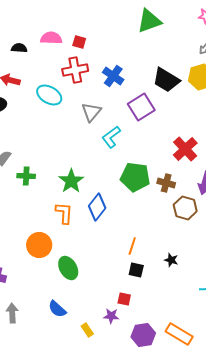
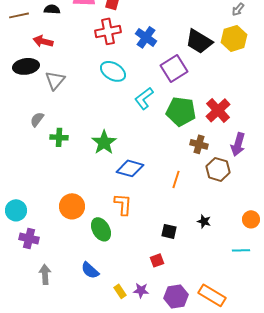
cyan ellipse: (49, 95) -> (113, 71), moved
gray triangle: (91, 112) -> (55, 80), moved
green pentagon: (135, 177) -> (181, 111), moved
blue diamond: (97, 207) -> (130, 168), turned 68
orange L-shape: (64, 213) -> (123, 204), moved
orange line: (132, 246) -> (176, 179), moved
red square: (124, 299) -> (157, 260), turned -32
purple star: (111, 316) -> (141, 290), moved

